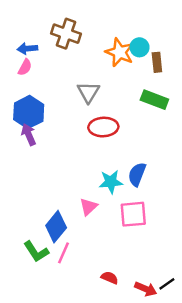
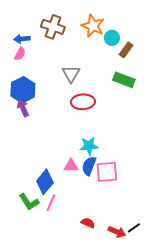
orange star: (120, 52) -> (93, 26), moved
brown rectangle: (157, 62) -> (126, 50), turned 42
blue semicircle: (137, 174) -> (89, 166), moved
pink triangle: (88, 207) -> (71, 166), turned 42

